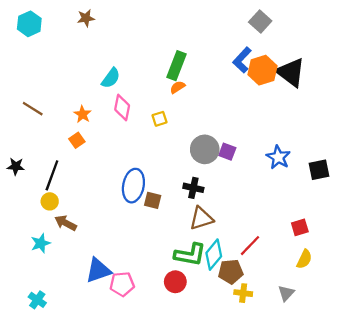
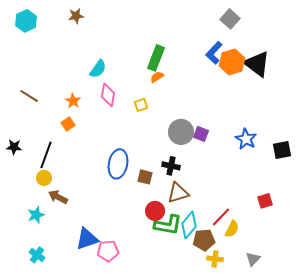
brown square: (153, 200) -> (145, 177), moved
yellow semicircle: (304, 259) -> (232, 229), moved
red circle: (175, 282) -> (155, 211), moved
cyan cross: (37, 300) -> (37, 255), moved

